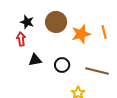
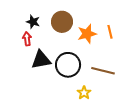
black triangle: (35, 60) -> (41, 60), size x1.5
black circle: (62, 65) -> (68, 65), size x1.6

